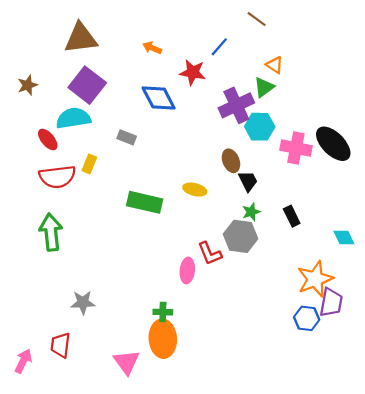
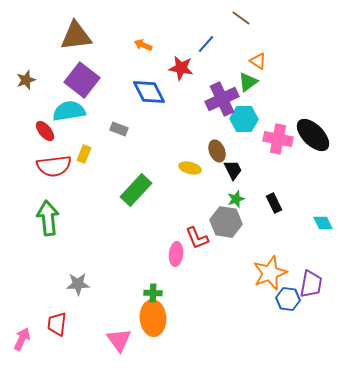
yellow ellipse: (195, 190) -> (190, 168), moved
green rectangle: (145, 202) -> (136, 190), turned -60
orange star: (315, 279) -> (270, 273), moved

